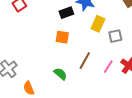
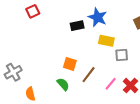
yellow rectangle: (98, 24) -> (106, 41), turned 70
orange square: (62, 37) -> (70, 64), moved

